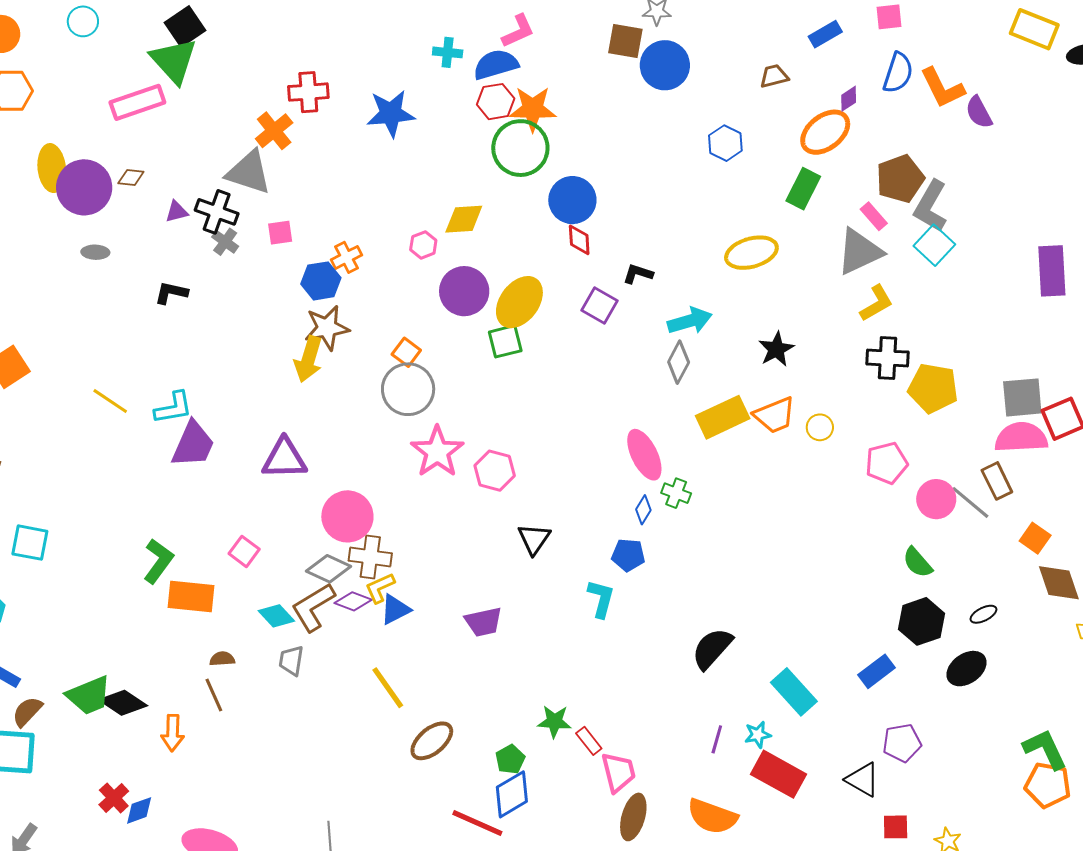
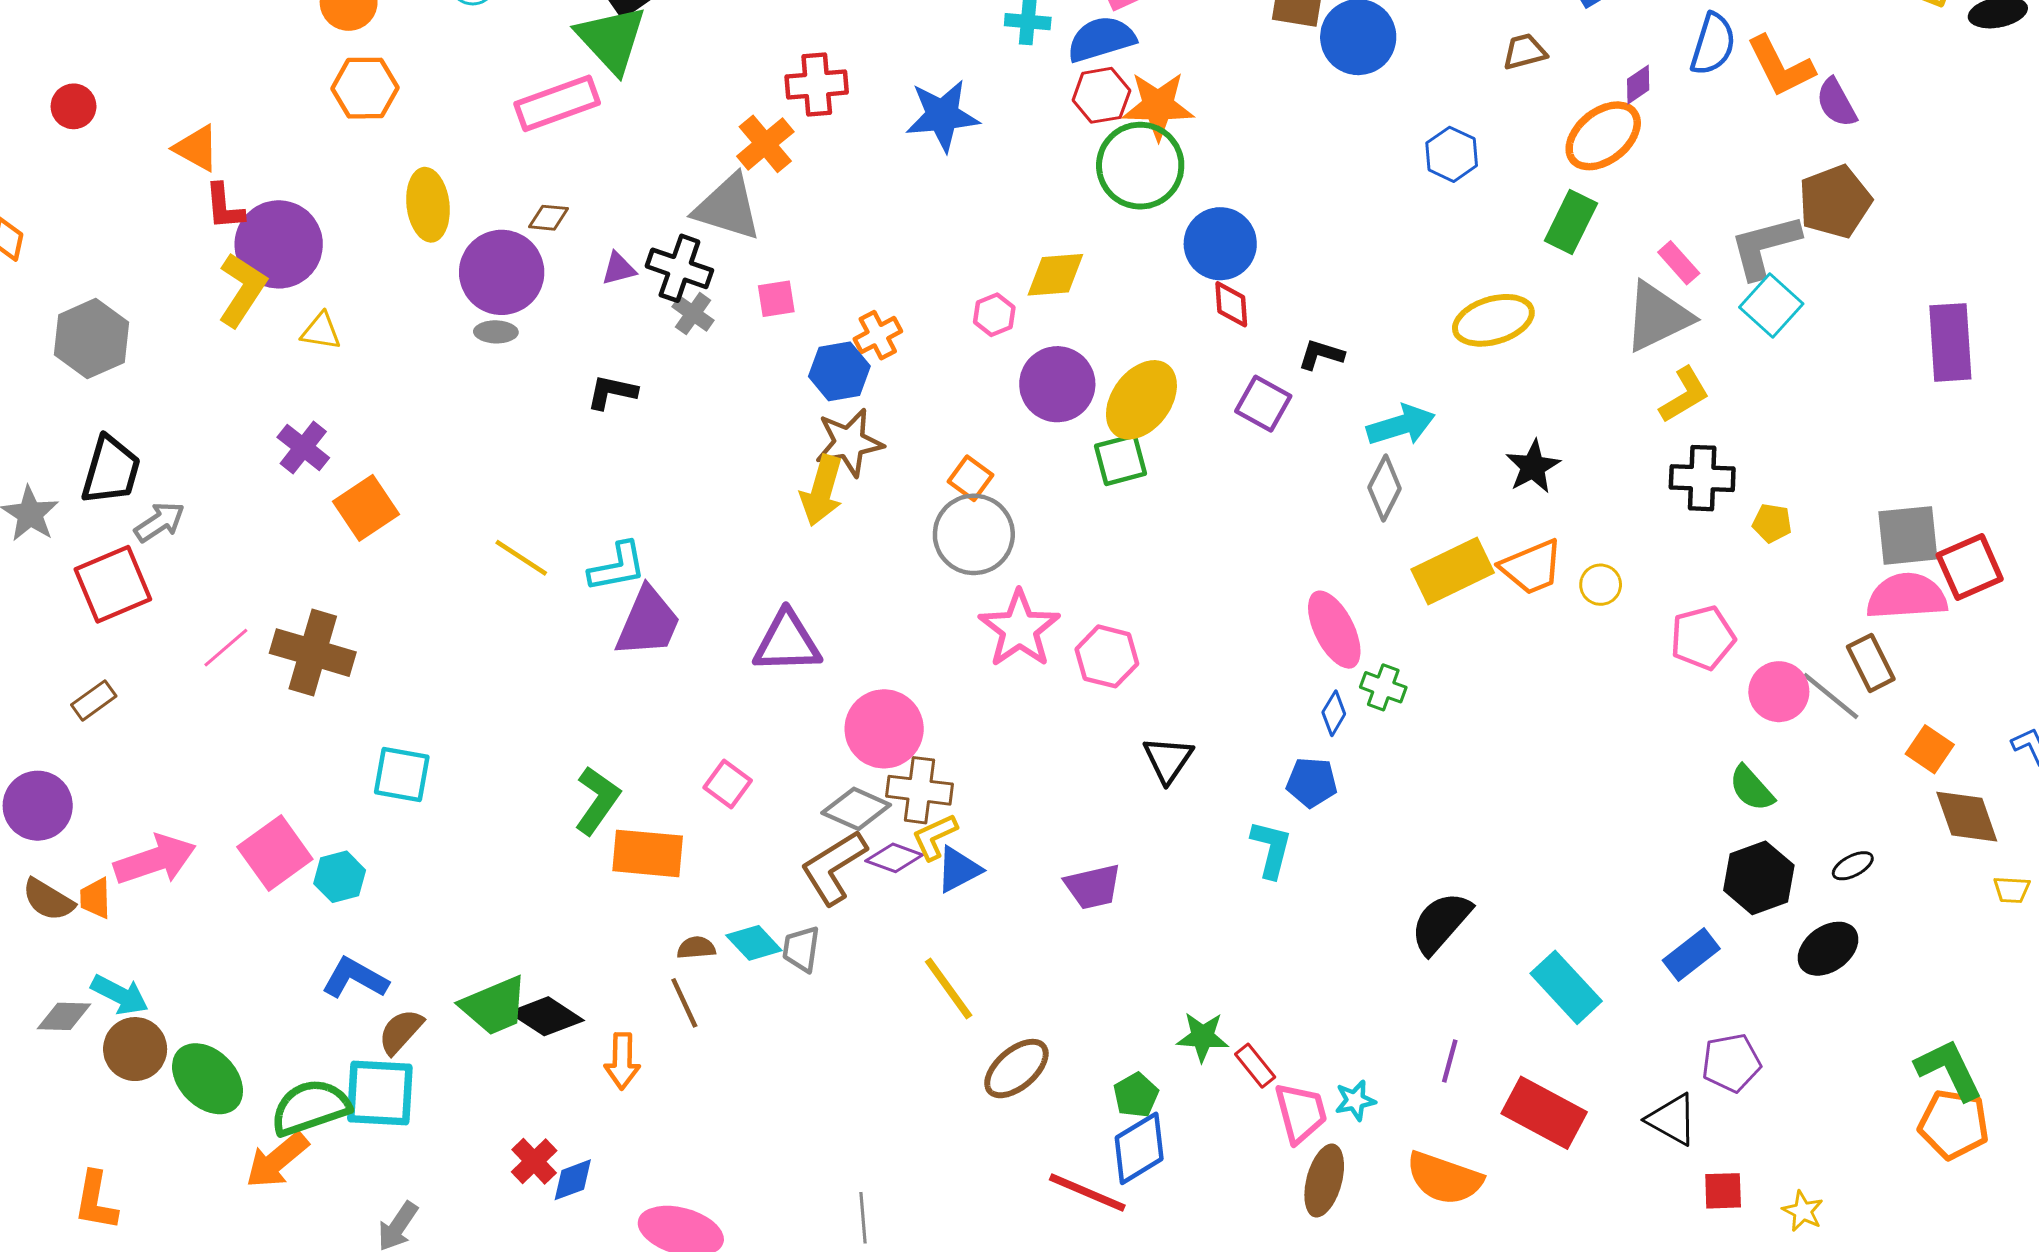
brown pentagon: (900, 179) -> (1835, 202), moved
purple circle: (84, 187) -> (502, 272), moved
gray L-shape: (931, 206) -> (1765, 246), turned 46
yellow pentagon: (933, 388) -> (1772, 523), size x0.5
cyan diamond: (276, 616) -> (754, 943), moved
cyan star: (758, 735) -> (1355, 1100), moved

